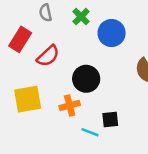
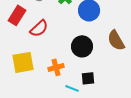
black circle: (86, 79) -> (82, 46), moved

